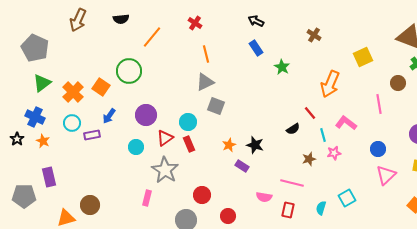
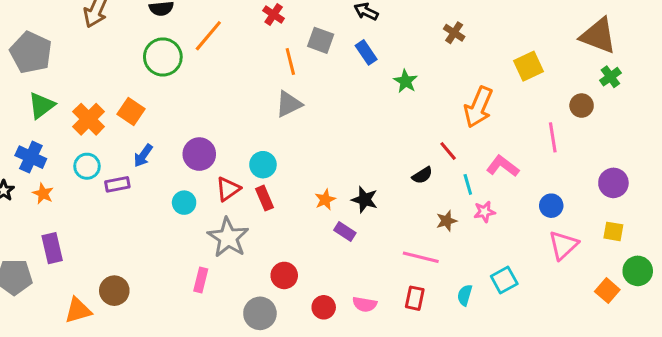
green circle: (129, 71) -> (163, 57), moved
gray square: (216, 106) -> (321, 40), moved
pink semicircle: (264, 197) -> (365, 304), moved

